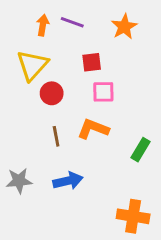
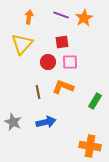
purple line: (72, 22) -> (61, 15), moved
red circle: (52, 93) -> (48, 62), moved
gray star: (19, 181) -> (13, 122), turned 30

